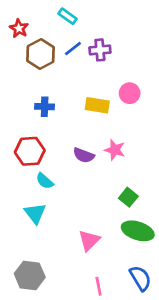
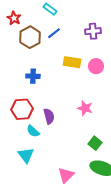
purple cross: (100, 50) -> (93, 31), moved
yellow rectangle: (97, 105) -> (72, 62), moved
purple semicircle: (84, 155) -> (49, 116), moved, turned -126

